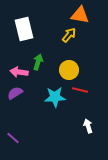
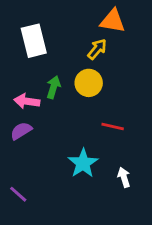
yellow circle: (69, 70) -> (89, 83), moved
cyan star: (55, 97) -> (83, 163), moved, turned -30

